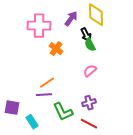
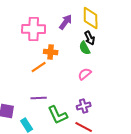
black arrow: (86, 35) -> (90, 38), moved
orange cross: (56, 49) -> (51, 52), turned -32
orange line: (47, 83) -> (39, 67), moved

